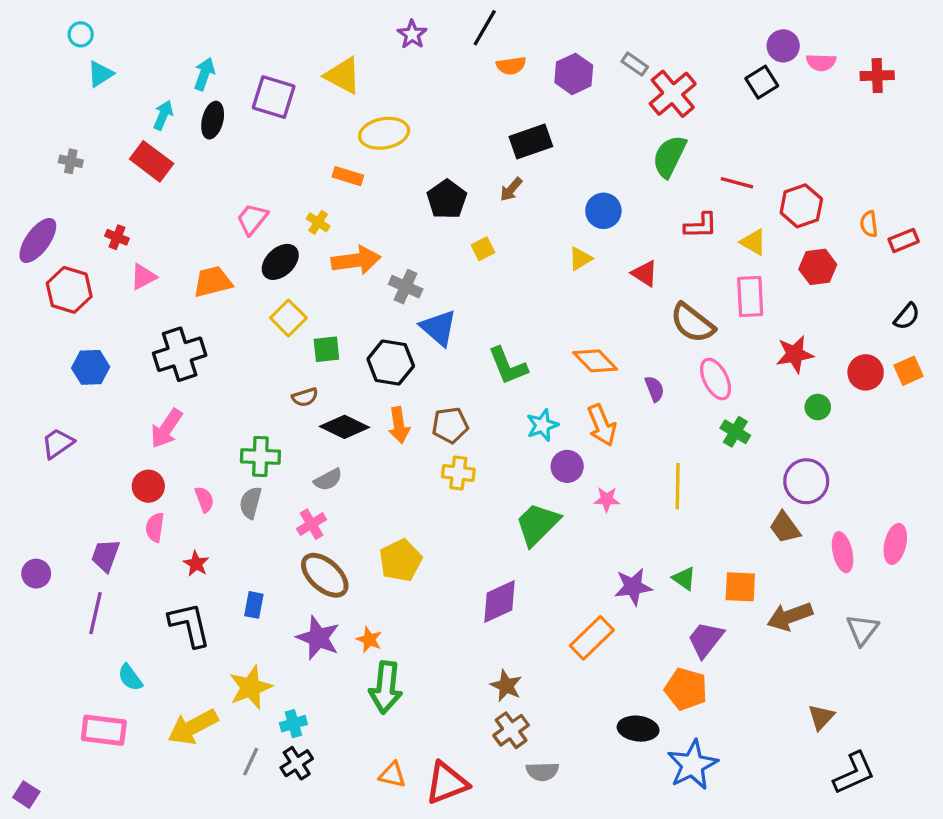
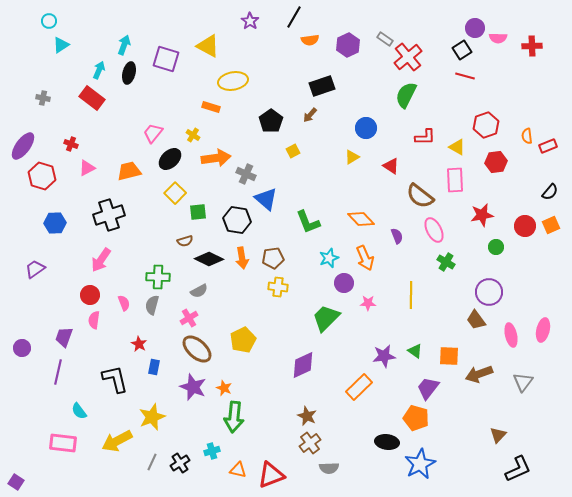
red line: (737, 183) -> (465, 76), moved
red star: (196, 564) -> (139, 344), moved
cyan cross: (293, 724) -> (212, 451), moved

